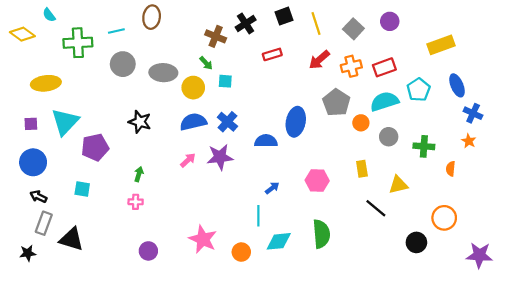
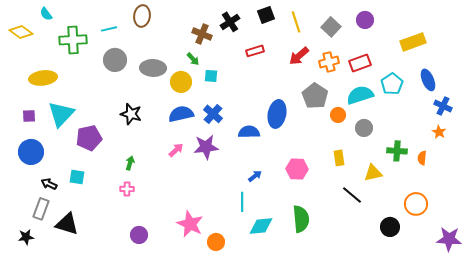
green cross: (424, 146) -> (397, 151), moved
black arrow: (38, 196) -> (49, 184), moved
orange circle: (241, 252) -> (216, 242), moved

